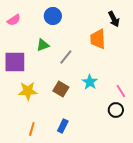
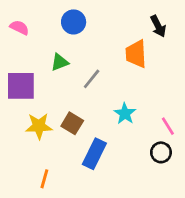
pink semicircle: (14, 20) -> (19, 28), turned -120
brown square: (61, 89) -> (72, 123), moved
blue rectangle: (63, 126) -> (94, 154), moved, size x1.5

